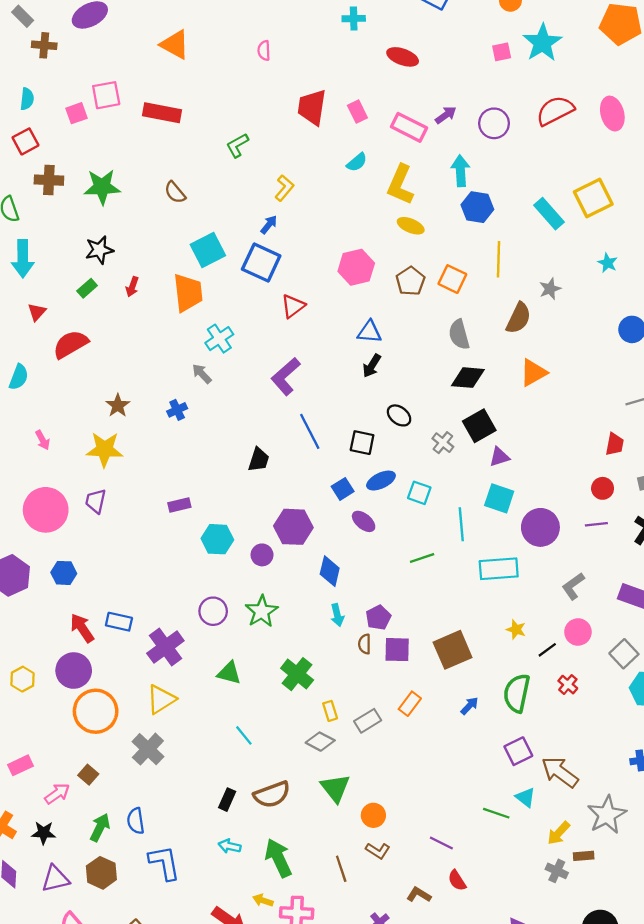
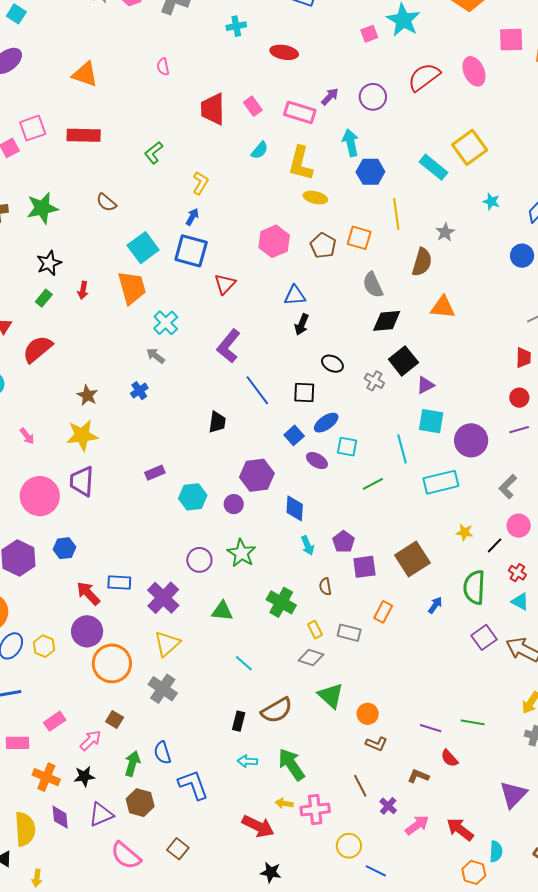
orange triangle: (533, 373) -> (443, 307), turned 44
cyan square: (419, 493) -> (347, 447), moved
purple trapezoid: (96, 501) -> (82, 481), size x1.4
brown semicircle: (365, 644) -> (325, 587), moved
gray rectangle: (368, 721) -> (349, 633), turned 55
cyan triangle: (525, 797) -> (520, 602), moved
green line: (496, 813) -> (473, 722), moved
brown line: (341, 869) -> (360, 786), moved

